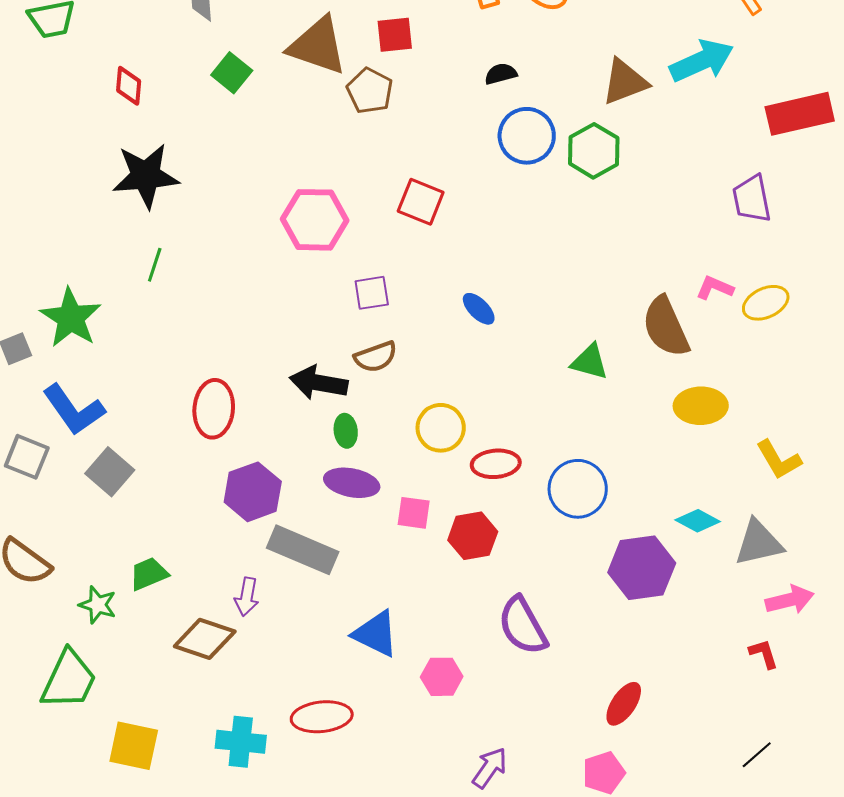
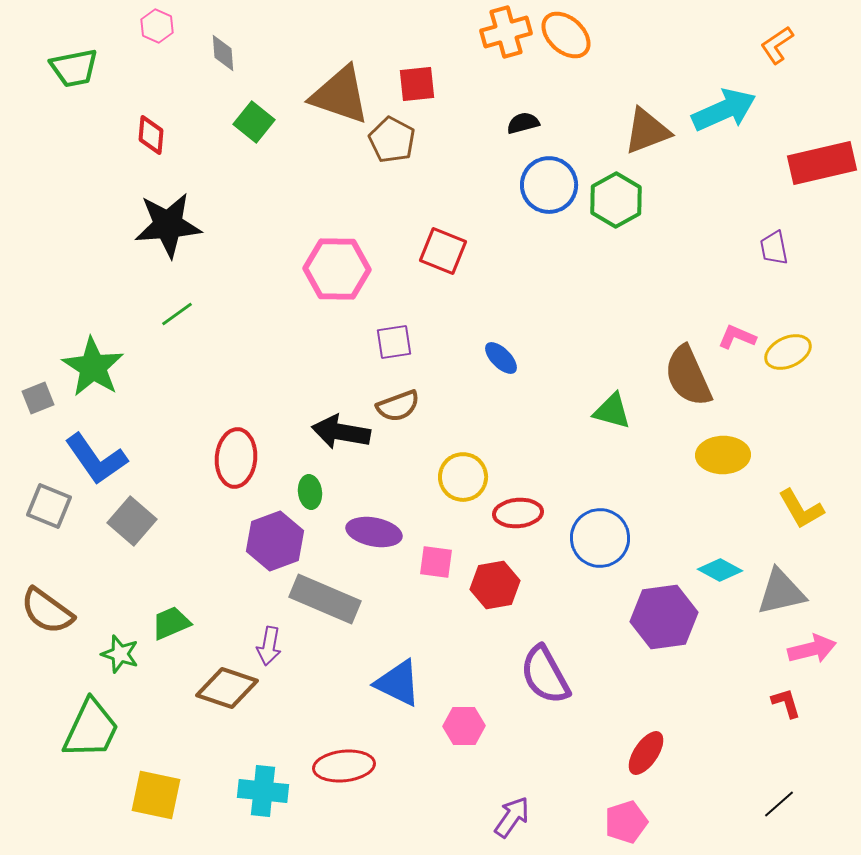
purple trapezoid: (752, 199) -> (774, 248), size x0.7
green line: (155, 265) -> (177, 314), turned 36
green ellipse: (346, 431) -> (310, 492), moved

